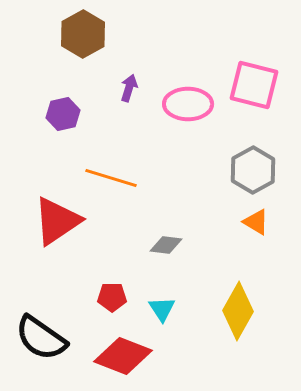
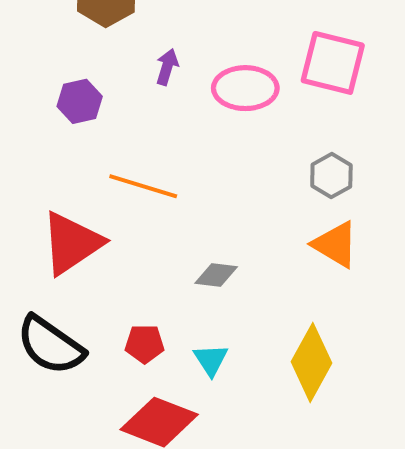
gray hexagon: (253, 170) -> (331, 176), size x0.7
orange triangle: (256, 222) -> (335, 244), size x1.4
black semicircle: (41, 338) -> (50, 345), moved

